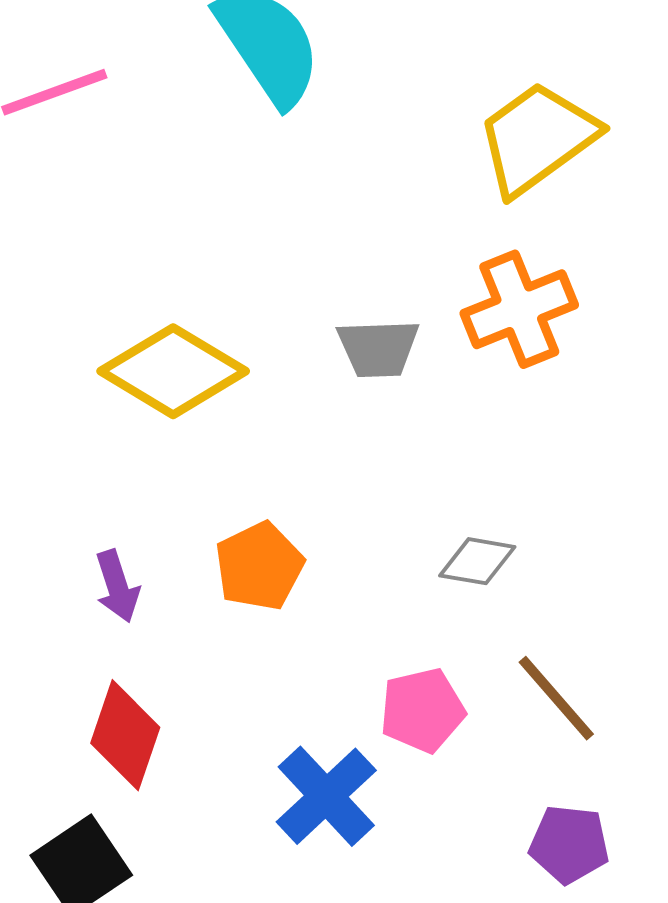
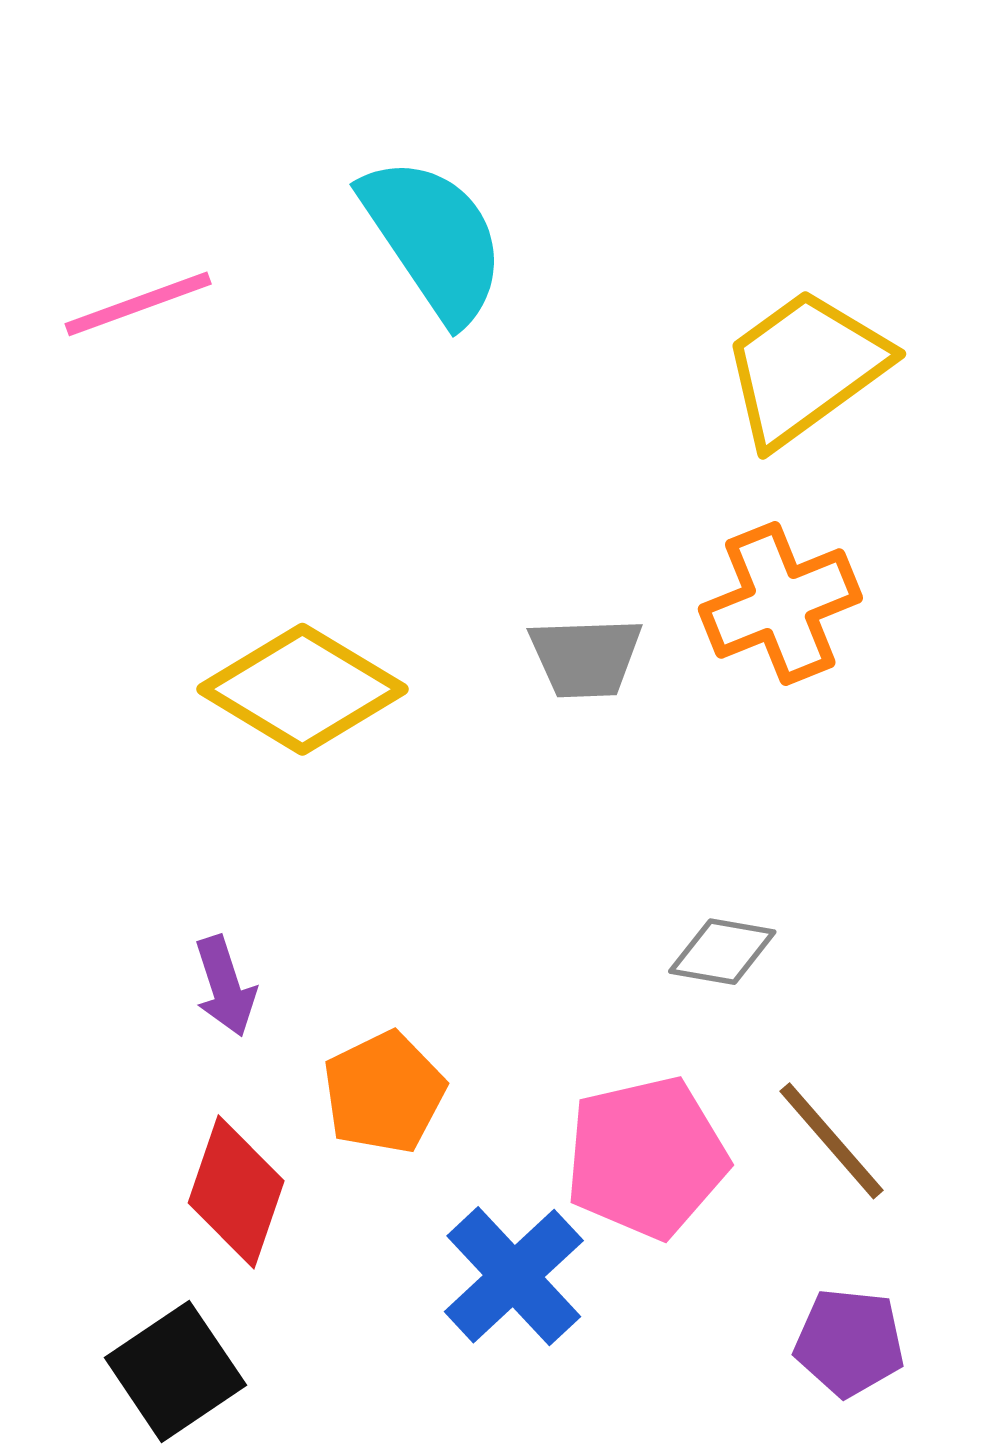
orange pentagon: (259, 566) -> (384, 1092), moved
pink pentagon: (422, 710) -> (646, 1157), size x1.4

